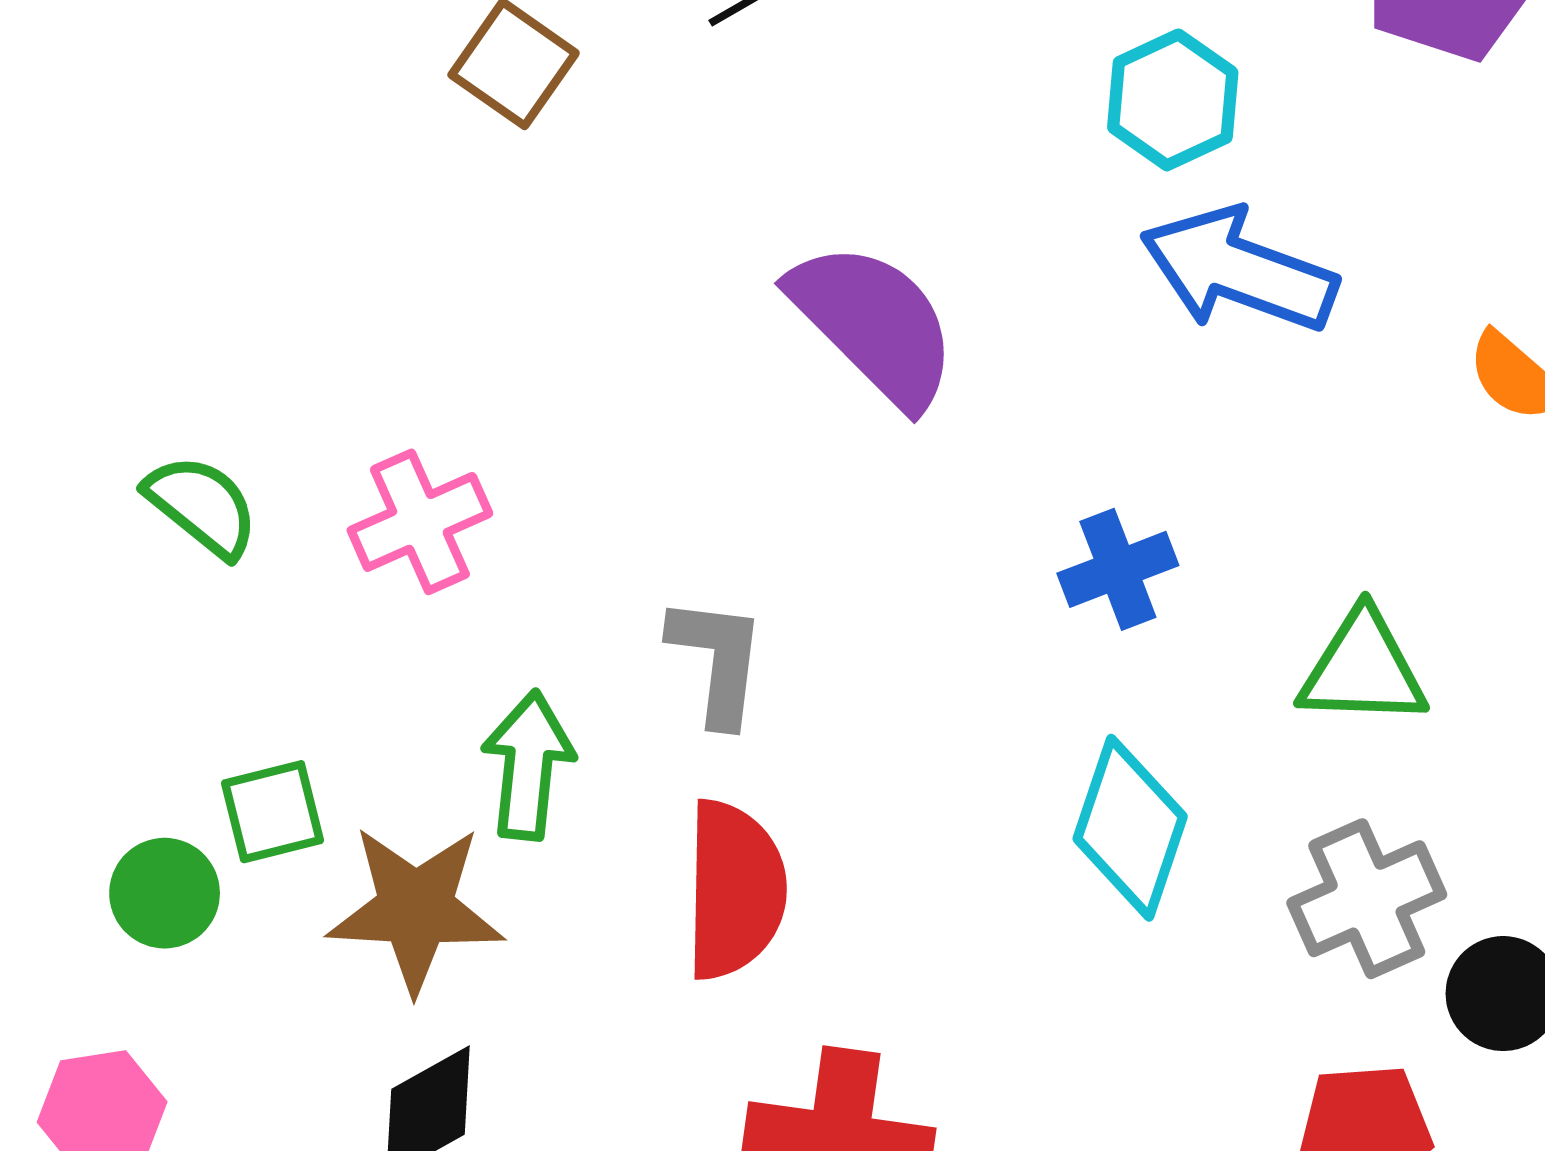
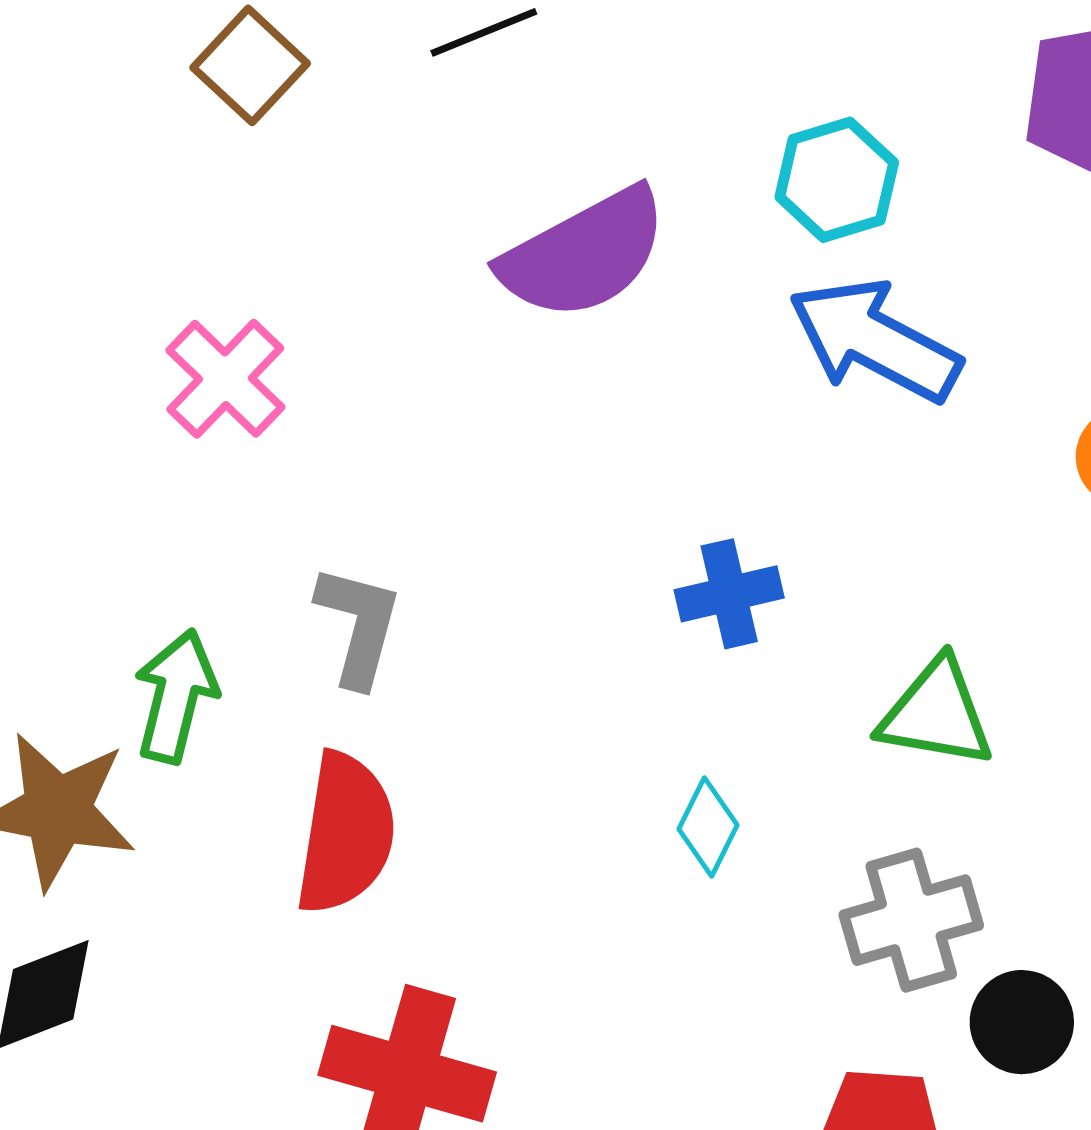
purple semicircle: (874, 324) -> (584, 254), moved, turned 99
pink cross: (420, 522) -> (225, 379), moved, turned -30
cyan diamond: (1130, 828) -> (708, 827), size x0.6

